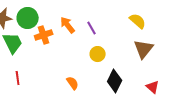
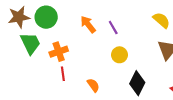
orange cross: (44, 35) -> (59, 52), moved
red line: (18, 78) -> (63, 74), moved

